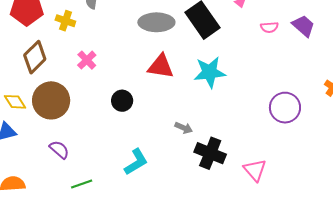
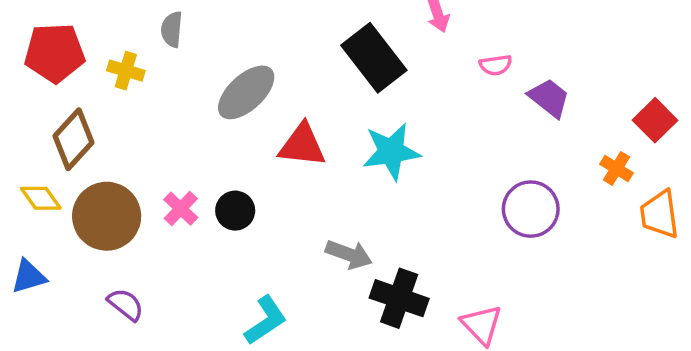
gray ellipse: (156, 22) -> (246, 92), moved, turned -40
purple trapezoid: (303, 26) -> (549, 98), moved
pink cross: (87, 60) -> (181, 209), moved
yellow diamond: (15, 102) -> (41, 198), moved
gray arrow: (184, 128) -> (349, 254), size x1.4

